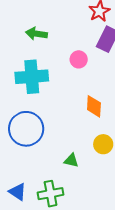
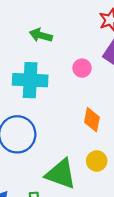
green triangle: (71, 160) -> (61, 174), size x2.0

